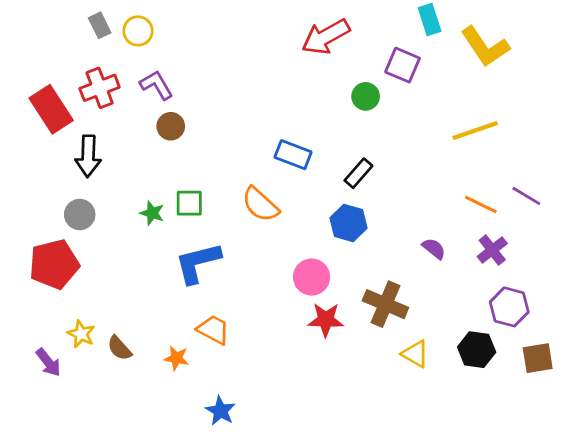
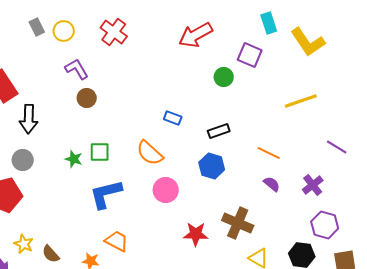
red cross: (100, 88) -> (114, 32), moved, turned -32
blue rectangle: (293, 155) -> (173, 118), size x0.7
black rectangle: (358, 173) -> (219, 131), turned 30
orange line: (481, 204) -> (269, 153), moved
pink circle: (312, 277) -> (166, 190), moved

